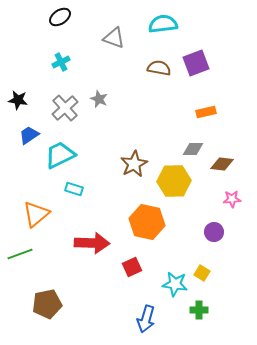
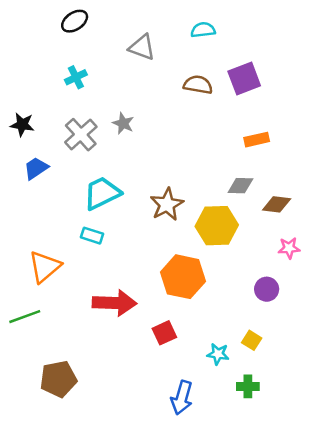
cyan semicircle: (163, 24) -> (203, 30), size x0.7
cyan trapezoid: (60, 155) -> (102, 193), moved
cyan star: (175, 284) -> (218, 354), size x0.7

